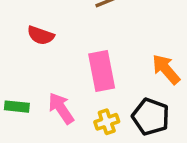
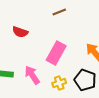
pink rectangle: (102, 71) -> (56, 53), turned 40

